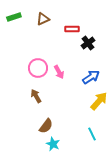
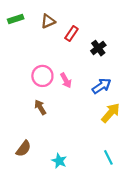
red rectangle: (72, 29) -> (71, 34), moved, turned -56
brown semicircle: (46, 126) -> (23, 149), moved
cyan line: (92, 134) -> (108, 157), moved

